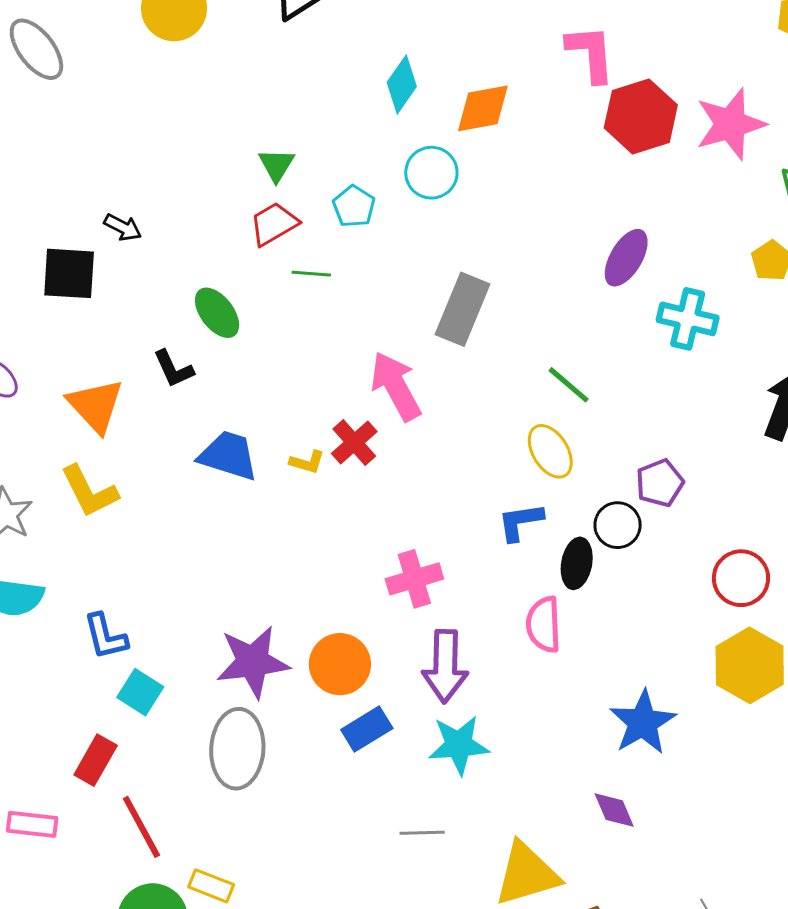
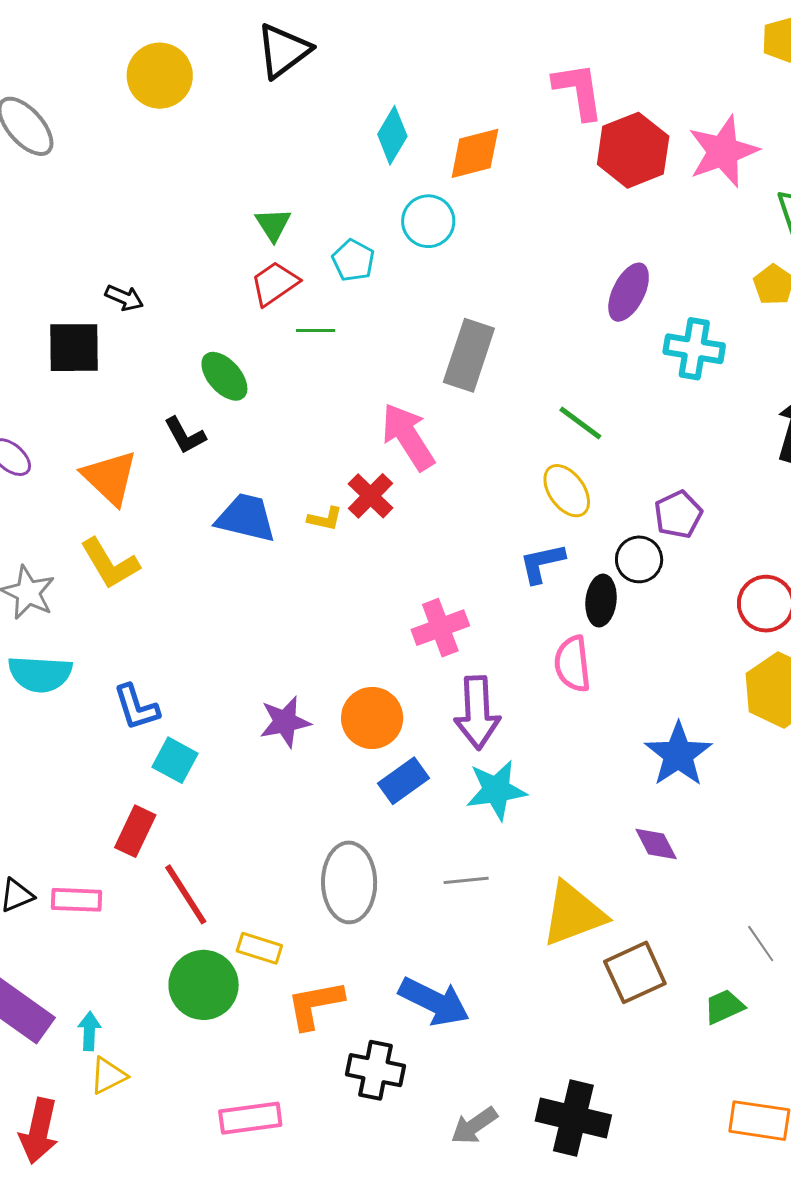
purple star: (253, 662) -> (285, 722), size x0.7
gray ellipse: (237, 749) -> (349, 882), moved

